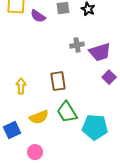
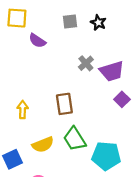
purple semicircle: (38, 16) -> (37, 41), moved
gray cross: (77, 45) -> (86, 63), turned -32

